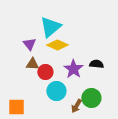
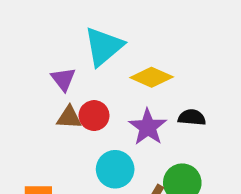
yellow diamond: (57, 45) -> (152, 77), moved
red circle: (45, 72) -> (94, 116), moved

